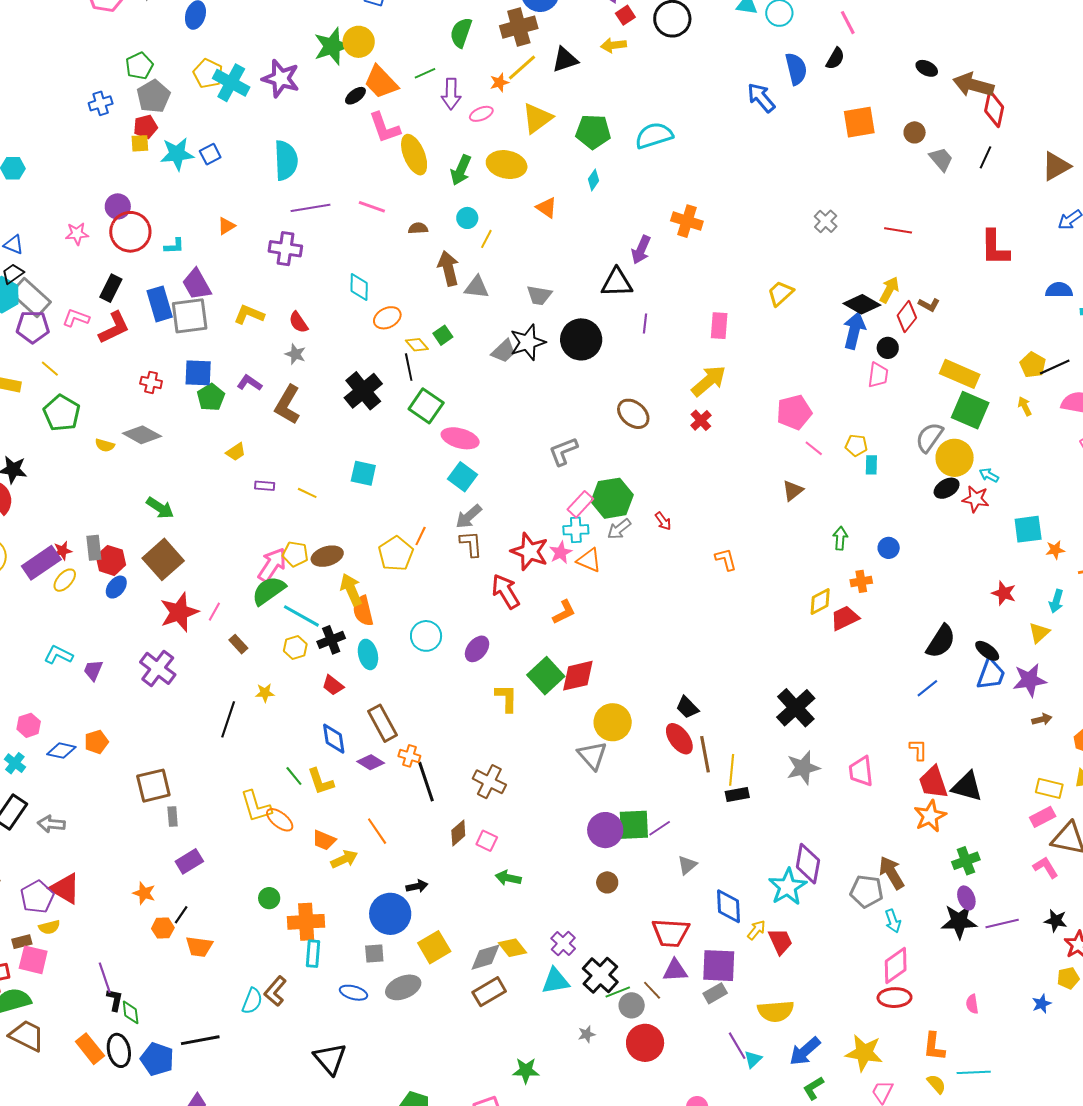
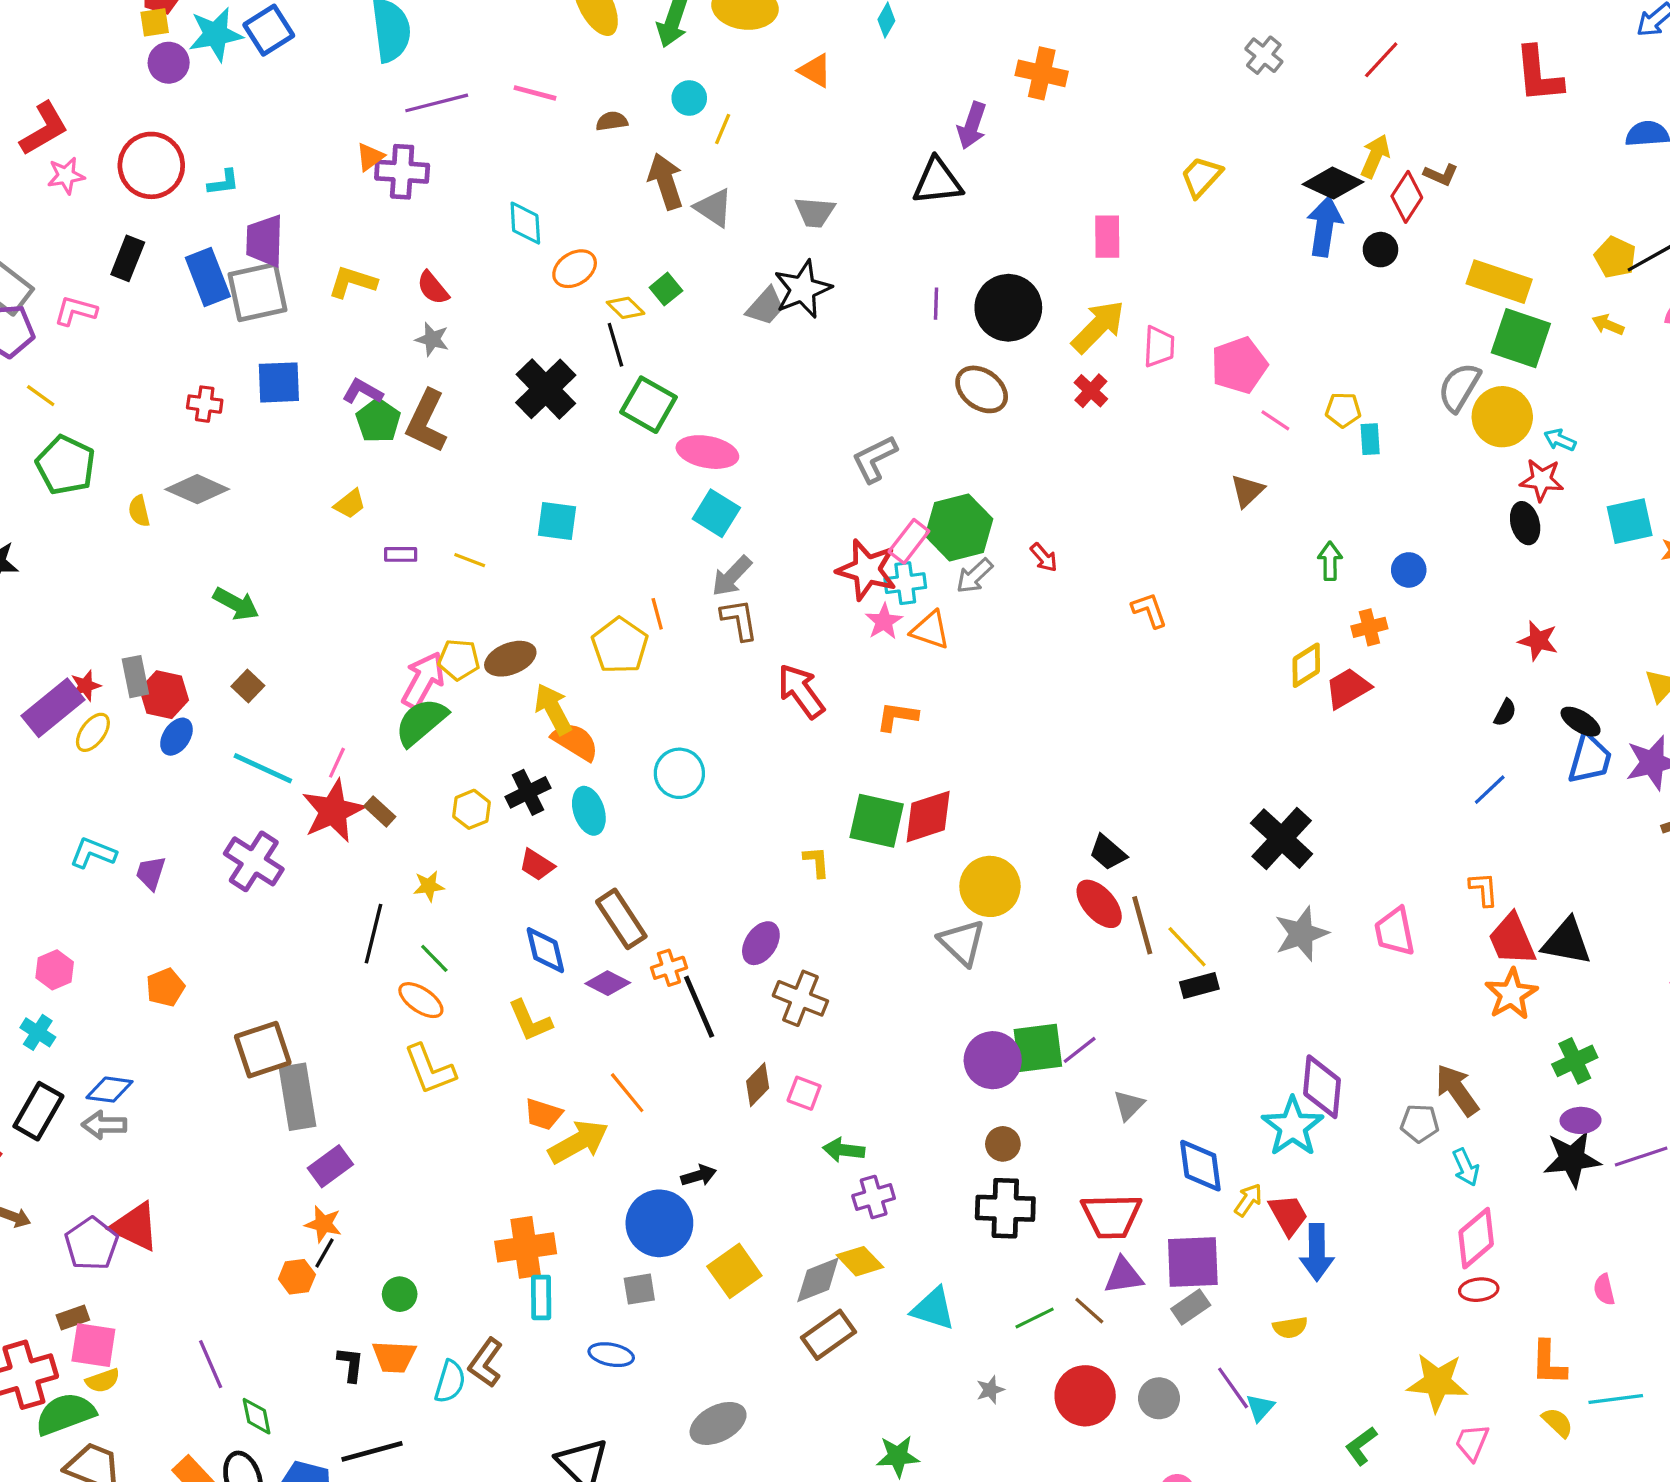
blue square: (210, 154) -> (269, 30), size x1.4
purple circle: (118, 206) -> (169, 63), moved
orange triangle: (226, 226) -> (370, 157), moved
red line: (898, 230) -> (1381, 60), turned -52
purple trapezoid: (197, 284) -> (265, 241), turned 36
gray triangle: (477, 287) -> (714, 208), turned 32
purple line: (645, 324) -> (936, 304), moved
red L-shape: (114, 328) -> (44, 129), moved
black circle: (581, 339) -> (1008, 308), moved
pink trapezoid: (878, 375) -> (1159, 347), moved
green pentagon: (211, 397) -> (378, 421), moved
yellow arrow: (1025, 406) -> (1608, 325), turned -36
yellow semicircle: (105, 445) -> (139, 511), turned 66
black ellipse: (947, 488) -> (1525, 523), moved, turned -70
orange line: (421, 536) -> (657, 614), turned -36
red star: (530, 552) -> (867, 570), moved
brown square: (163, 559) -> (248, 686), size x0.5
red star: (1004, 593) -> (1538, 641), moved
orange semicircle: (363, 611) -> (575, 741), turned 140
red star: (179, 612) -> (333, 811), moved
orange L-shape: (564, 612) -> (897, 716), turned -140
cyan line: (301, 616) -> (263, 768), moved
black semicircle: (941, 641) -> (1505, 713), size x0.5
purple ellipse: (477, 649) -> (761, 943), moved
green square: (546, 676) -> (877, 821), turned -30
yellow L-shape: (506, 698) -> (817, 862), size x0.7
blue diamond: (61, 751) -> (109, 1090), moved
orange cross: (409, 756) -> (669, 968), turned -30
yellow line: (732, 770) -> (1187, 947), turned -44
green line: (294, 776) -> (434, 958), moved
gray rectangle: (173, 816) -> (298, 1097), size x2.0
orange ellipse: (280, 820) -> (421, 1000), moved
yellow arrow: (344, 859) -> (578, 1142), size x1.4
gray pentagon: (867, 891) -> (1420, 1123), size x0.7
orange star: (144, 893) -> (323, 1224), moved
green circle: (269, 898) -> (400, 1294), moved
purple ellipse: (966, 898) -> (1581, 1120), turned -65
yellow semicircle: (49, 927) -> (103, 1381), moved
purple cross: (563, 944) -> (874, 1197), moved, turned 35
orange trapezoid: (199, 947) -> (394, 1357), moved
black cross: (600, 975) -> (1005, 1208), moved, turned -36
cyan triangle: (556, 981) -> (933, 1309), turned 32
gray ellipse: (403, 987) -> (718, 1423), moved
red ellipse: (895, 998) -> (1479, 1290), size x0.7
black L-shape: (115, 1000) -> (351, 1364), moved
gray circle: (632, 1005) -> (1159, 1398), moved
yellow semicircle: (776, 1011) -> (1290, 1328), size x0.6
blue arrow: (805, 1051) -> (1317, 1252), moved, turned -44

